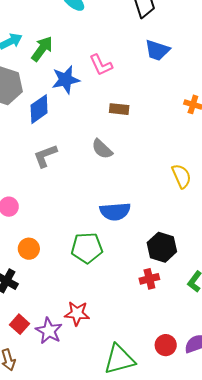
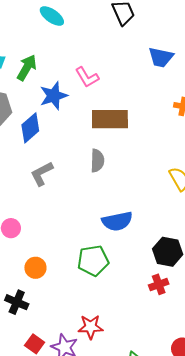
blue trapezoid: (157, 50) -> (161, 57), moved
brown rectangle: (119, 109) -> (110, 119), size x1.8
gray semicircle: (102, 149) -> (97, 161), turned -125

